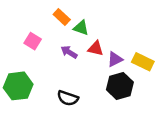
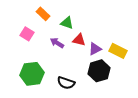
orange rectangle: (62, 17) -> (43, 14), moved
green hexagon: (18, 86) -> (32, 74), moved
black semicircle: (68, 98) -> (66, 83), moved

